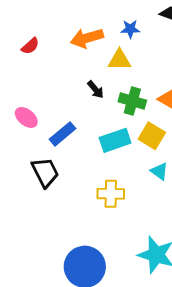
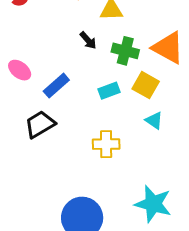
cyan rectangle: (115, 140) -> (109, 91), size x0.7
black trapezoid: (45, 172) -> (40, 124), turned -92

